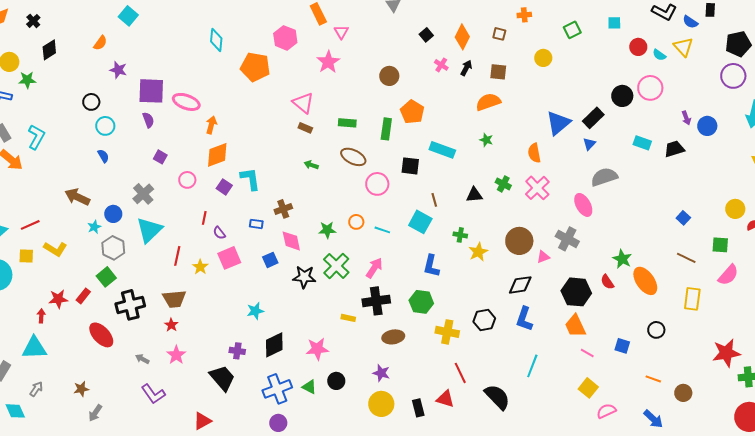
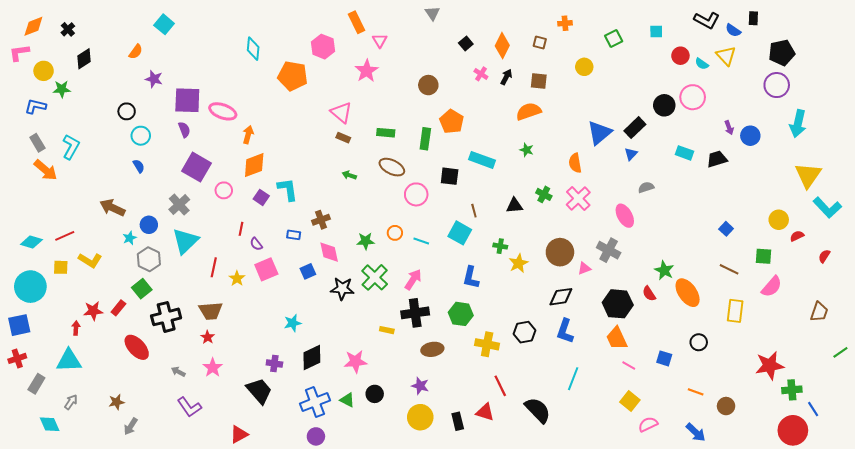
purple square: (160, 157) -> (196, 167), size x2.0
gray semicircle: (604, 177) -> (646, 187), size x0.6

